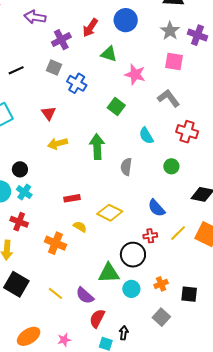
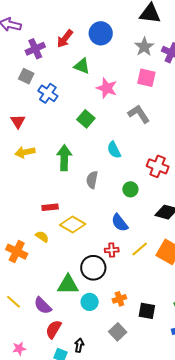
red cross: (187, 132) -> (158, 166), moved
green circle: (171, 166) -> (130, 189), moved
red rectangle: (72, 198) -> (50, 207), moved

